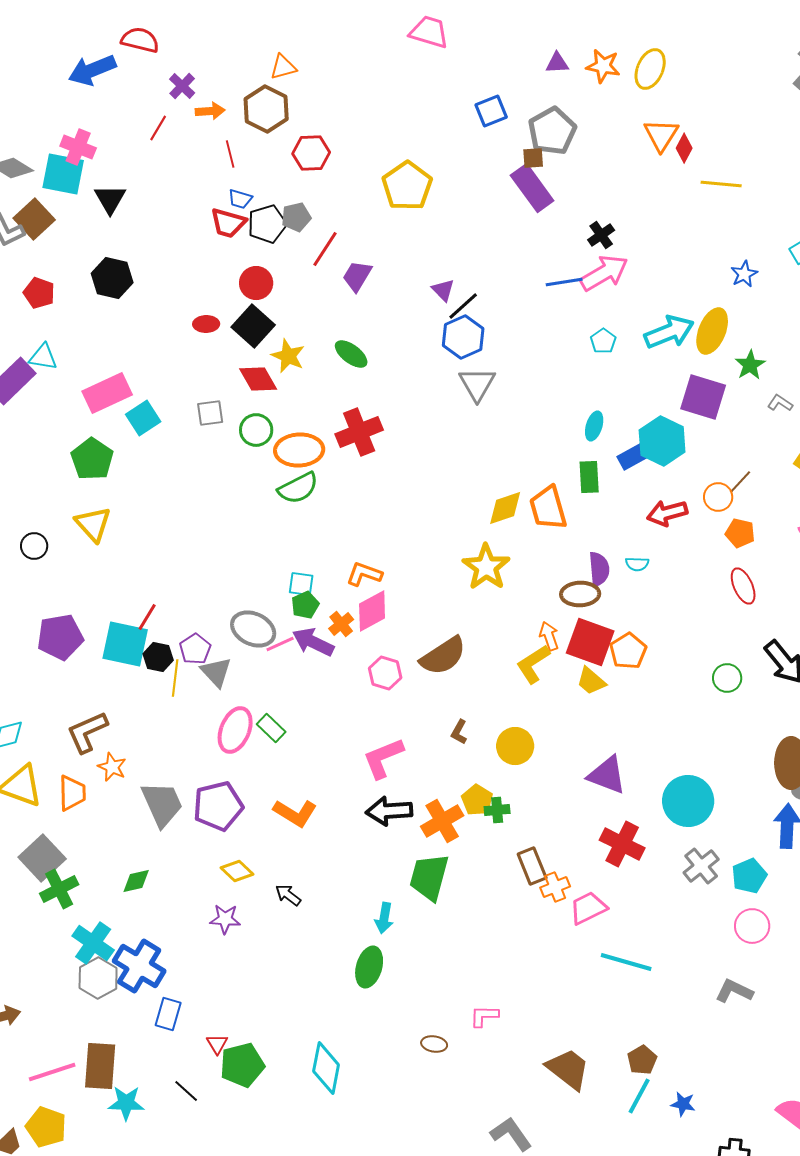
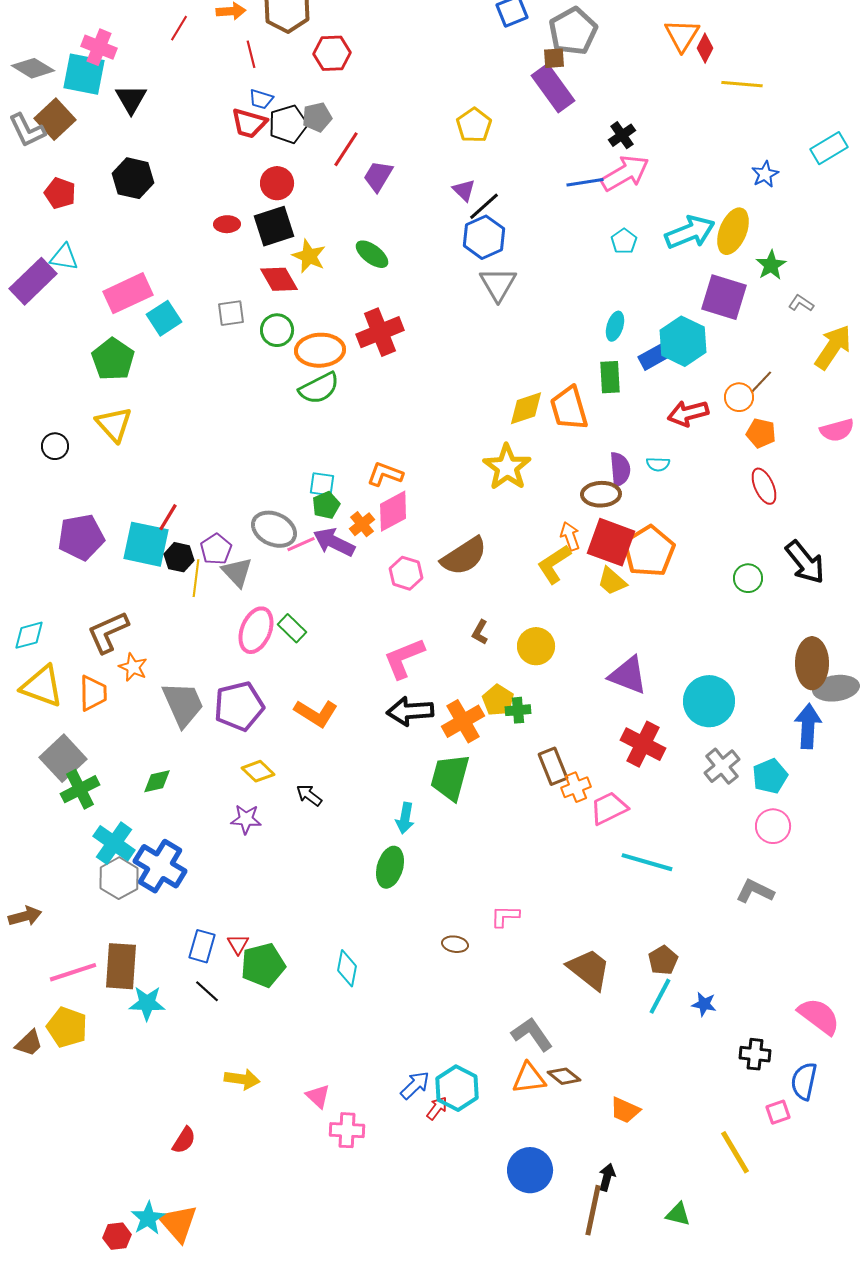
yellow pentagon: (407, 186) -> (474, 125), moved, size x0.7
black square: (253, 326) -> (274, 226), turned 30
orange pentagon: (628, 651) -> (649, 551), size x1.4
blue rectangle: (168, 1014) -> (202, 946), moved
cyan diamond: (326, 1068) -> (347, 968), size x0.7

